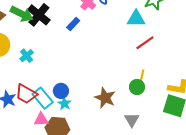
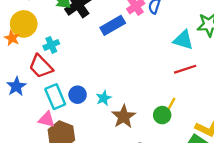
blue rectangle: (73, 24) -> (113, 25), size x1.5
red trapezoid: (26, 94) -> (41, 66), moved
cyan star: (64, 104) -> (104, 98), moved

